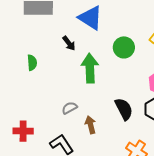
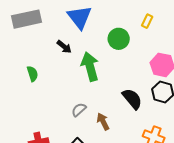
blue triangle: (90, 18) -> (80, 17), turned 32

